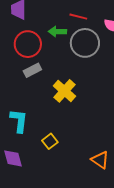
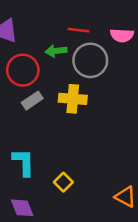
yellow cross: (64, 91) -> (73, 99), moved, turned -30

